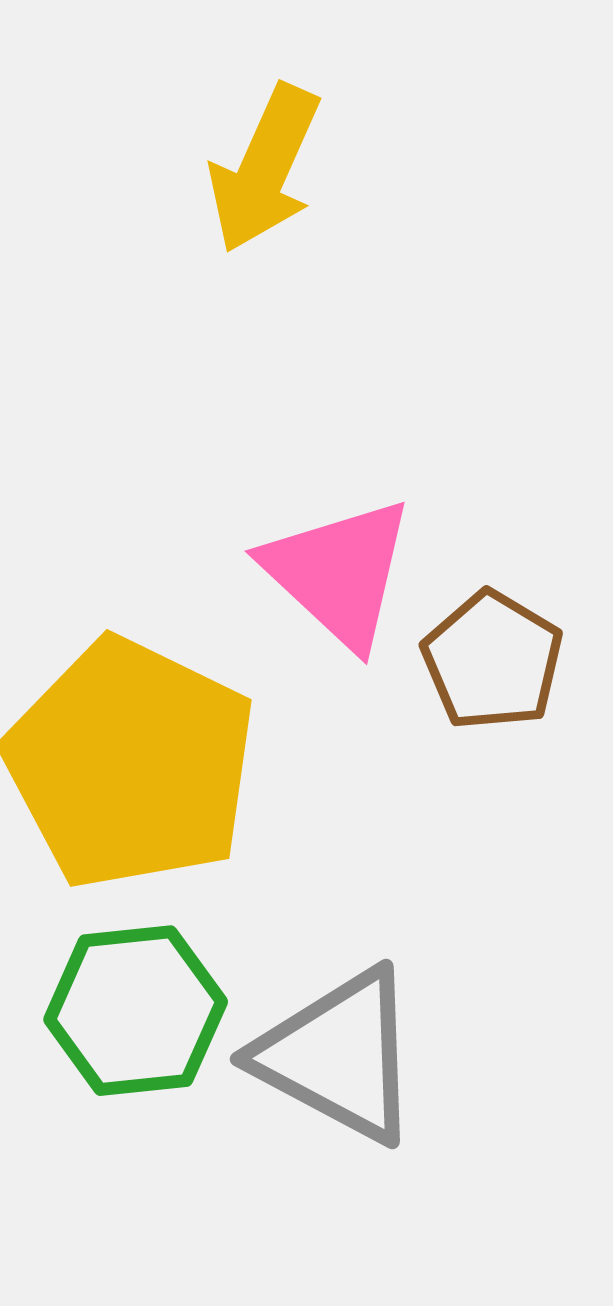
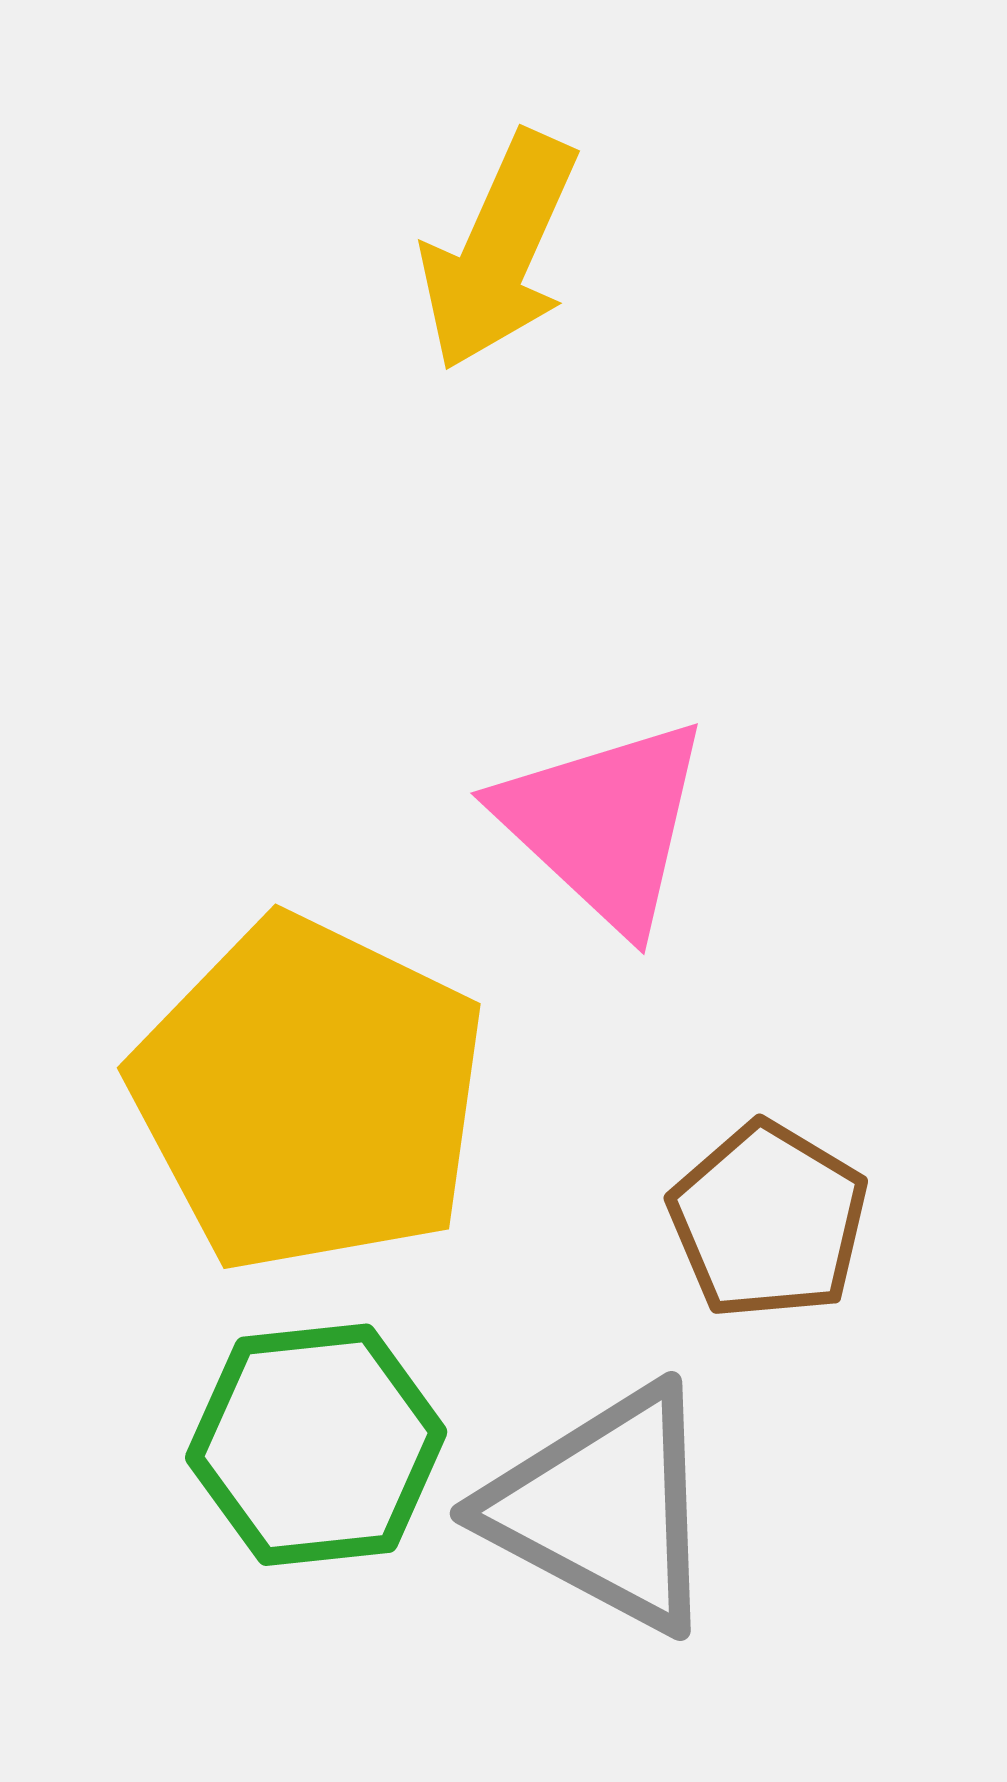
brown pentagon: (493, 661) -> (768, 1221), moved

